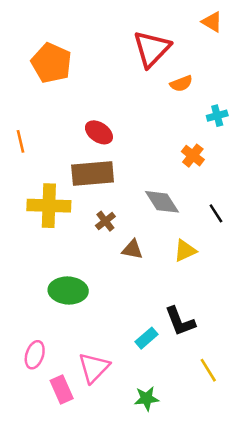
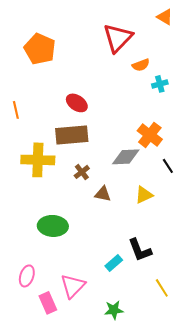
cyan cross: (217, 116) -> (160, 84), moved
orange cross: (193, 156) -> (150, 135), moved, size x1.4
gray diamond: (162, 202) -> (126, 157), turned -60

